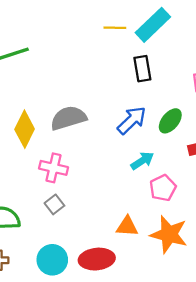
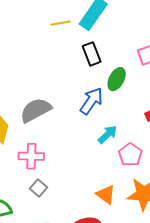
green ellipse: (170, 121) -> (117, 79), moved
orange triangle: (127, 226) -> (106, 195), turned 45

